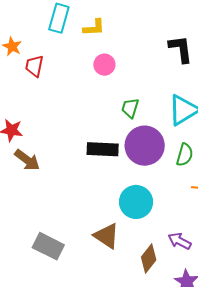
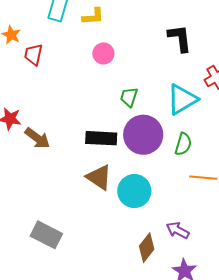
brown arrow: (27, 160) -> (37, 138), moved
brown triangle: (107, 236) -> (99, 177), moved

